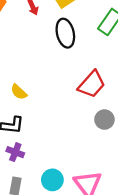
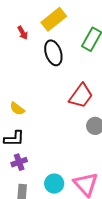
purple cross: (15, 152) -> (19, 162), turned -35

